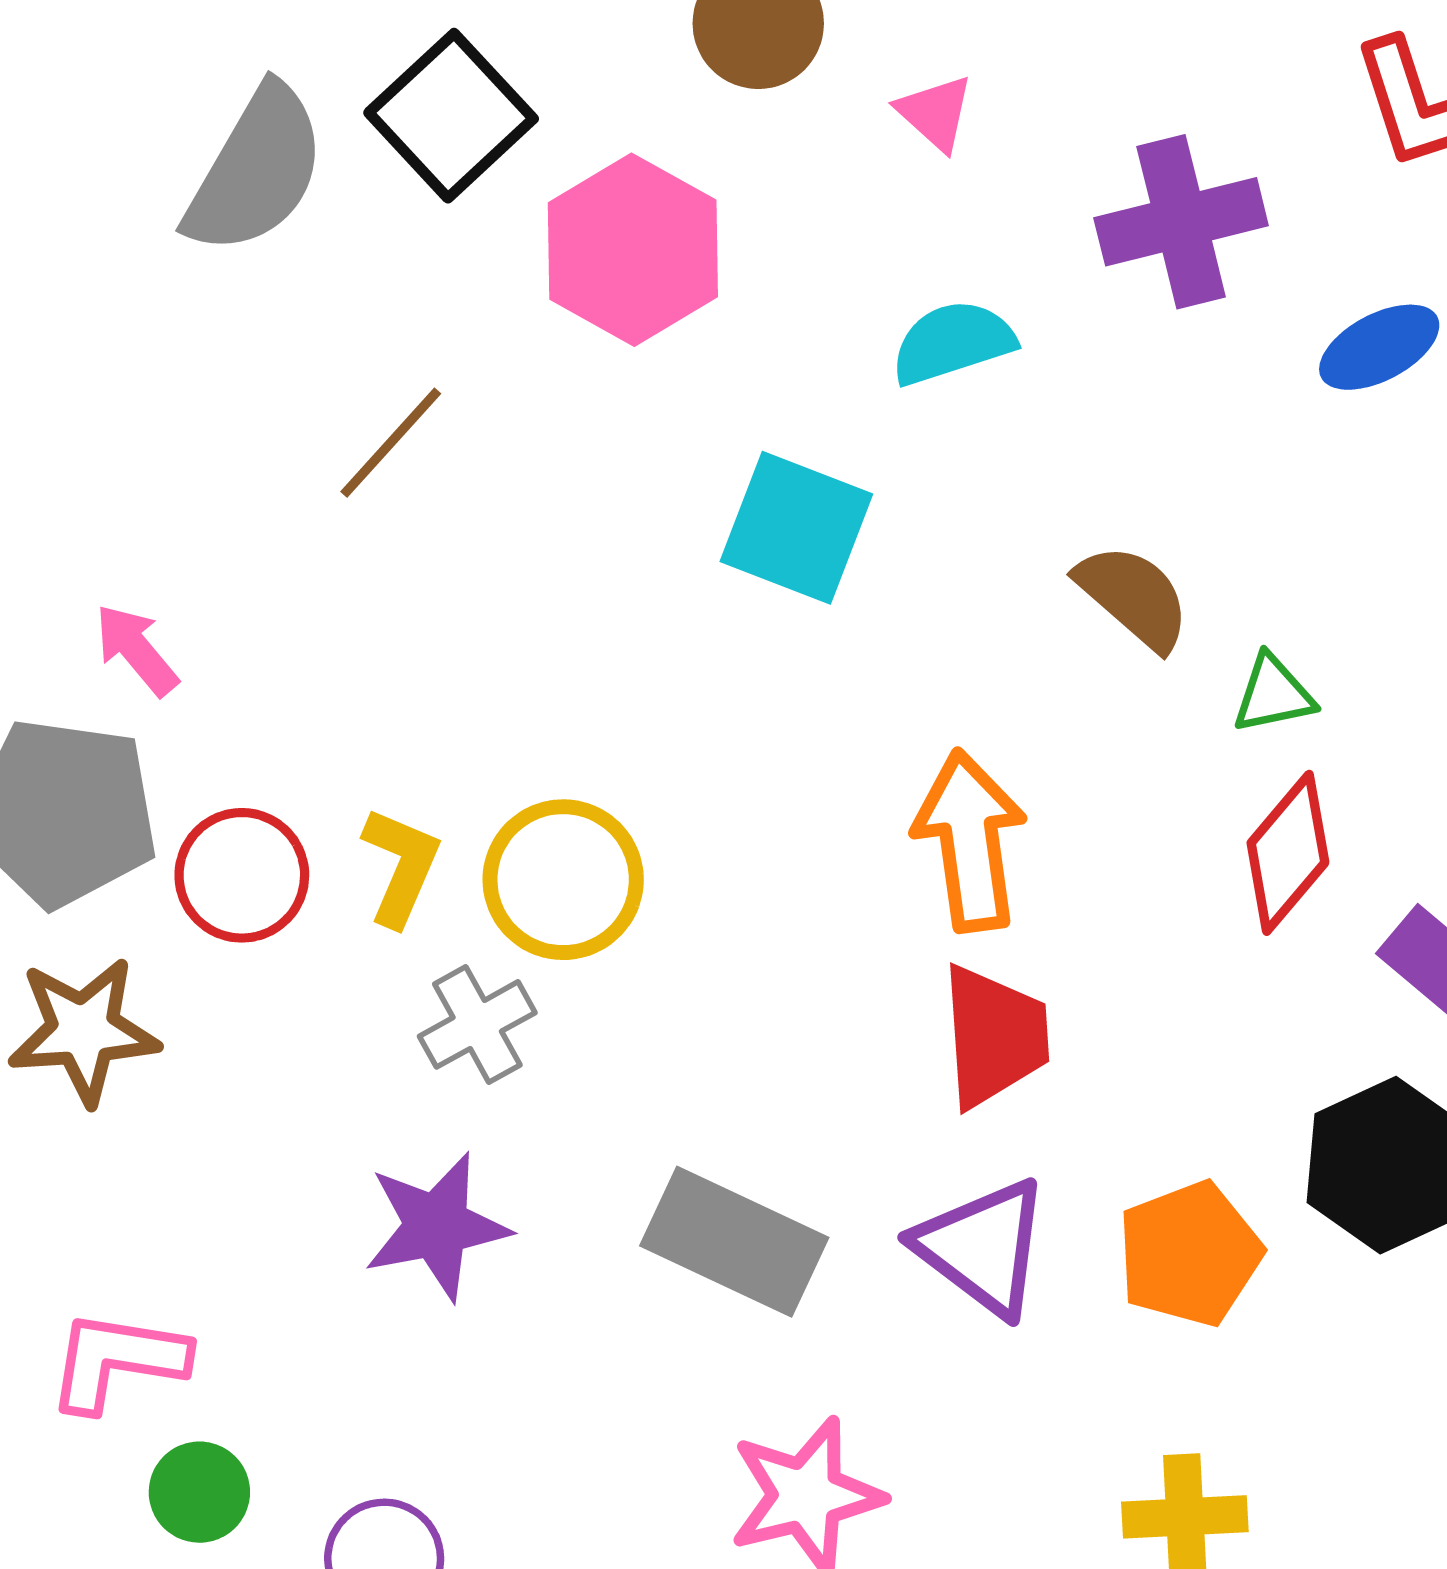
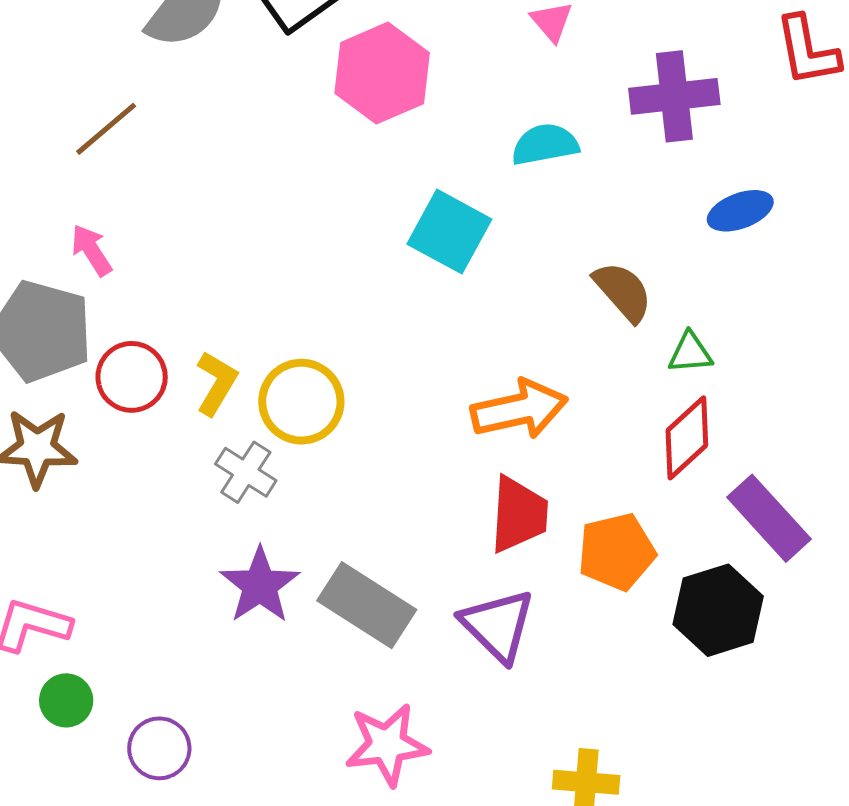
blue ellipse: (1379, 347) -> (740, 211), moved
brown line: (391, 443) -> (106, 129), moved
orange arrow: (970, 841) -> (519, 409), turned 78
gray cross: (477, 1024) -> (246, 472), turned -36
purple star: (437, 1226) -> (260, 585), moved, turned -30
orange pentagon: (1189, 1254) -> (617, 552), moved

